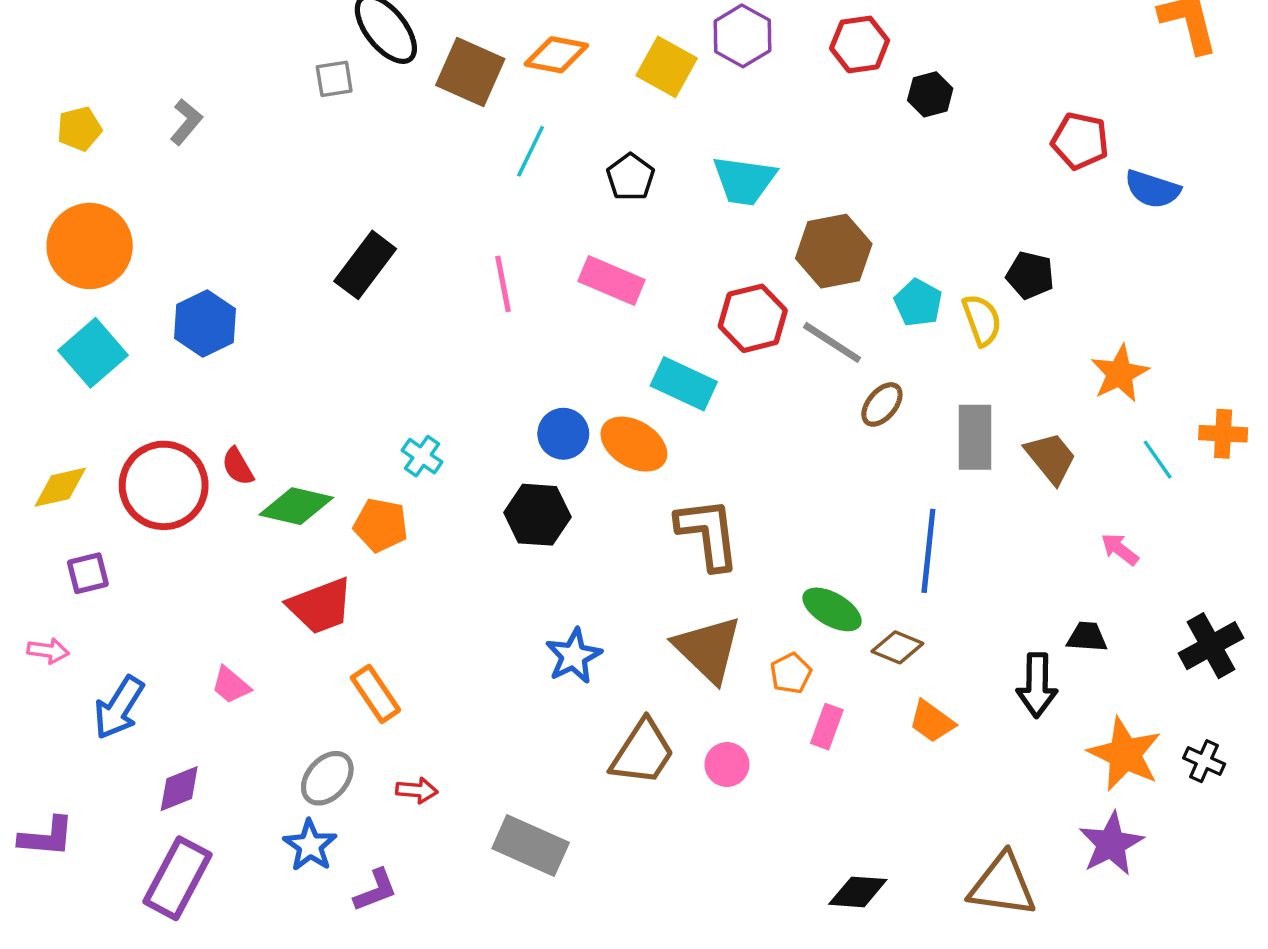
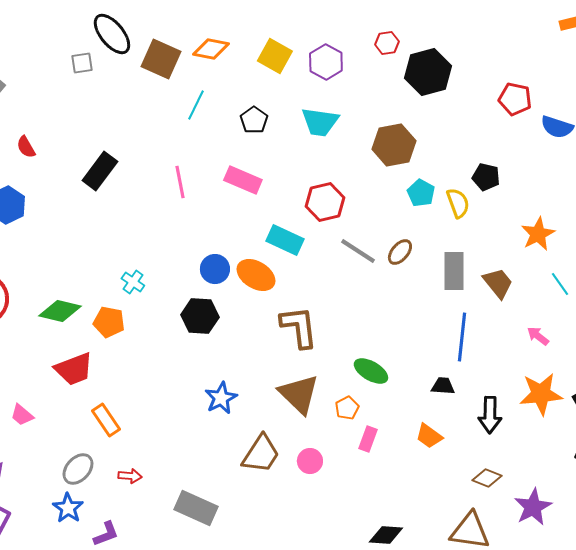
purple hexagon: (742, 36) -> (326, 62), moved
red hexagon: (860, 44) -> (387, 43), size x0.7
black hexagon: (930, 94) -> (428, 72), size x1.8
brown hexagon: (834, 251) -> (394, 145), moved
gray line: (832, 342) -> (358, 251), moved
red semicircle: (238, 466) -> (26, 147), moved
blue line: (928, 551) -> (462, 337), moved
black trapezoid: (1087, 637) -> (443, 386), moved
brown diamond: (897, 647) -> (487, 478), moved
orange star: (1125, 754) -> (541, 394), moved, turned -30

